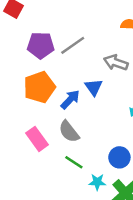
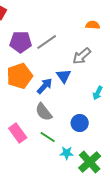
gray arrow: (116, 63) -> (82, 56), turned -60
pink rectangle: (37, 139) -> (18, 133), moved
blue circle: (119, 157) -> (80, 123), moved

